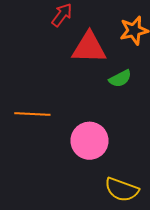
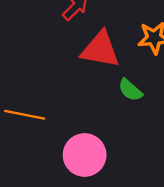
green semicircle: (120, 79) -> (130, 90), turned 60

